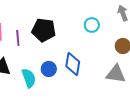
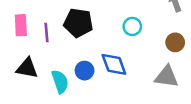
cyan circle: (92, 25) -> (132, 26), moved
blue diamond: (73, 64) -> (114, 64), turned -30

